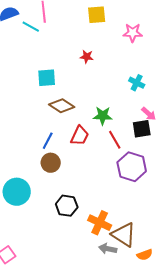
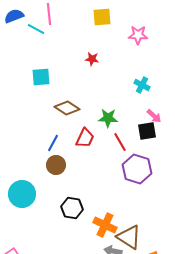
cyan square: (47, 78) -> (41, 77), moved

